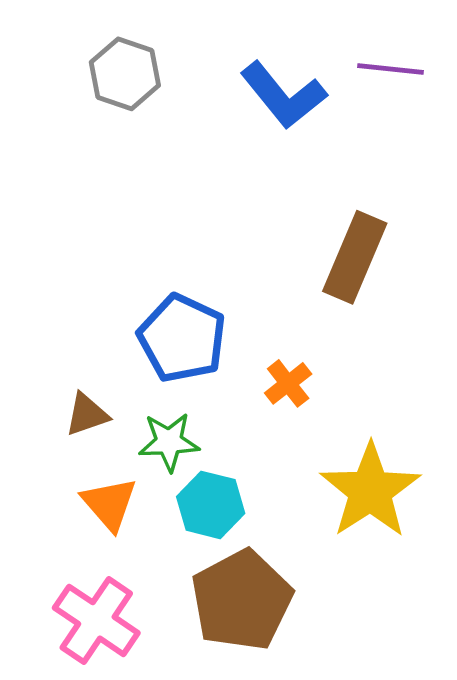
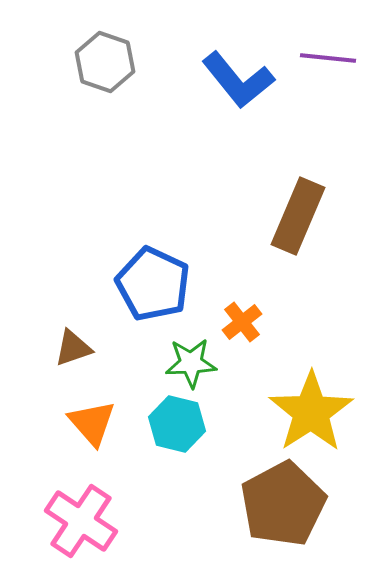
green star: (169, 442) -> (191, 363), moved
brown pentagon: (242, 600) -> (283, 504), moved

